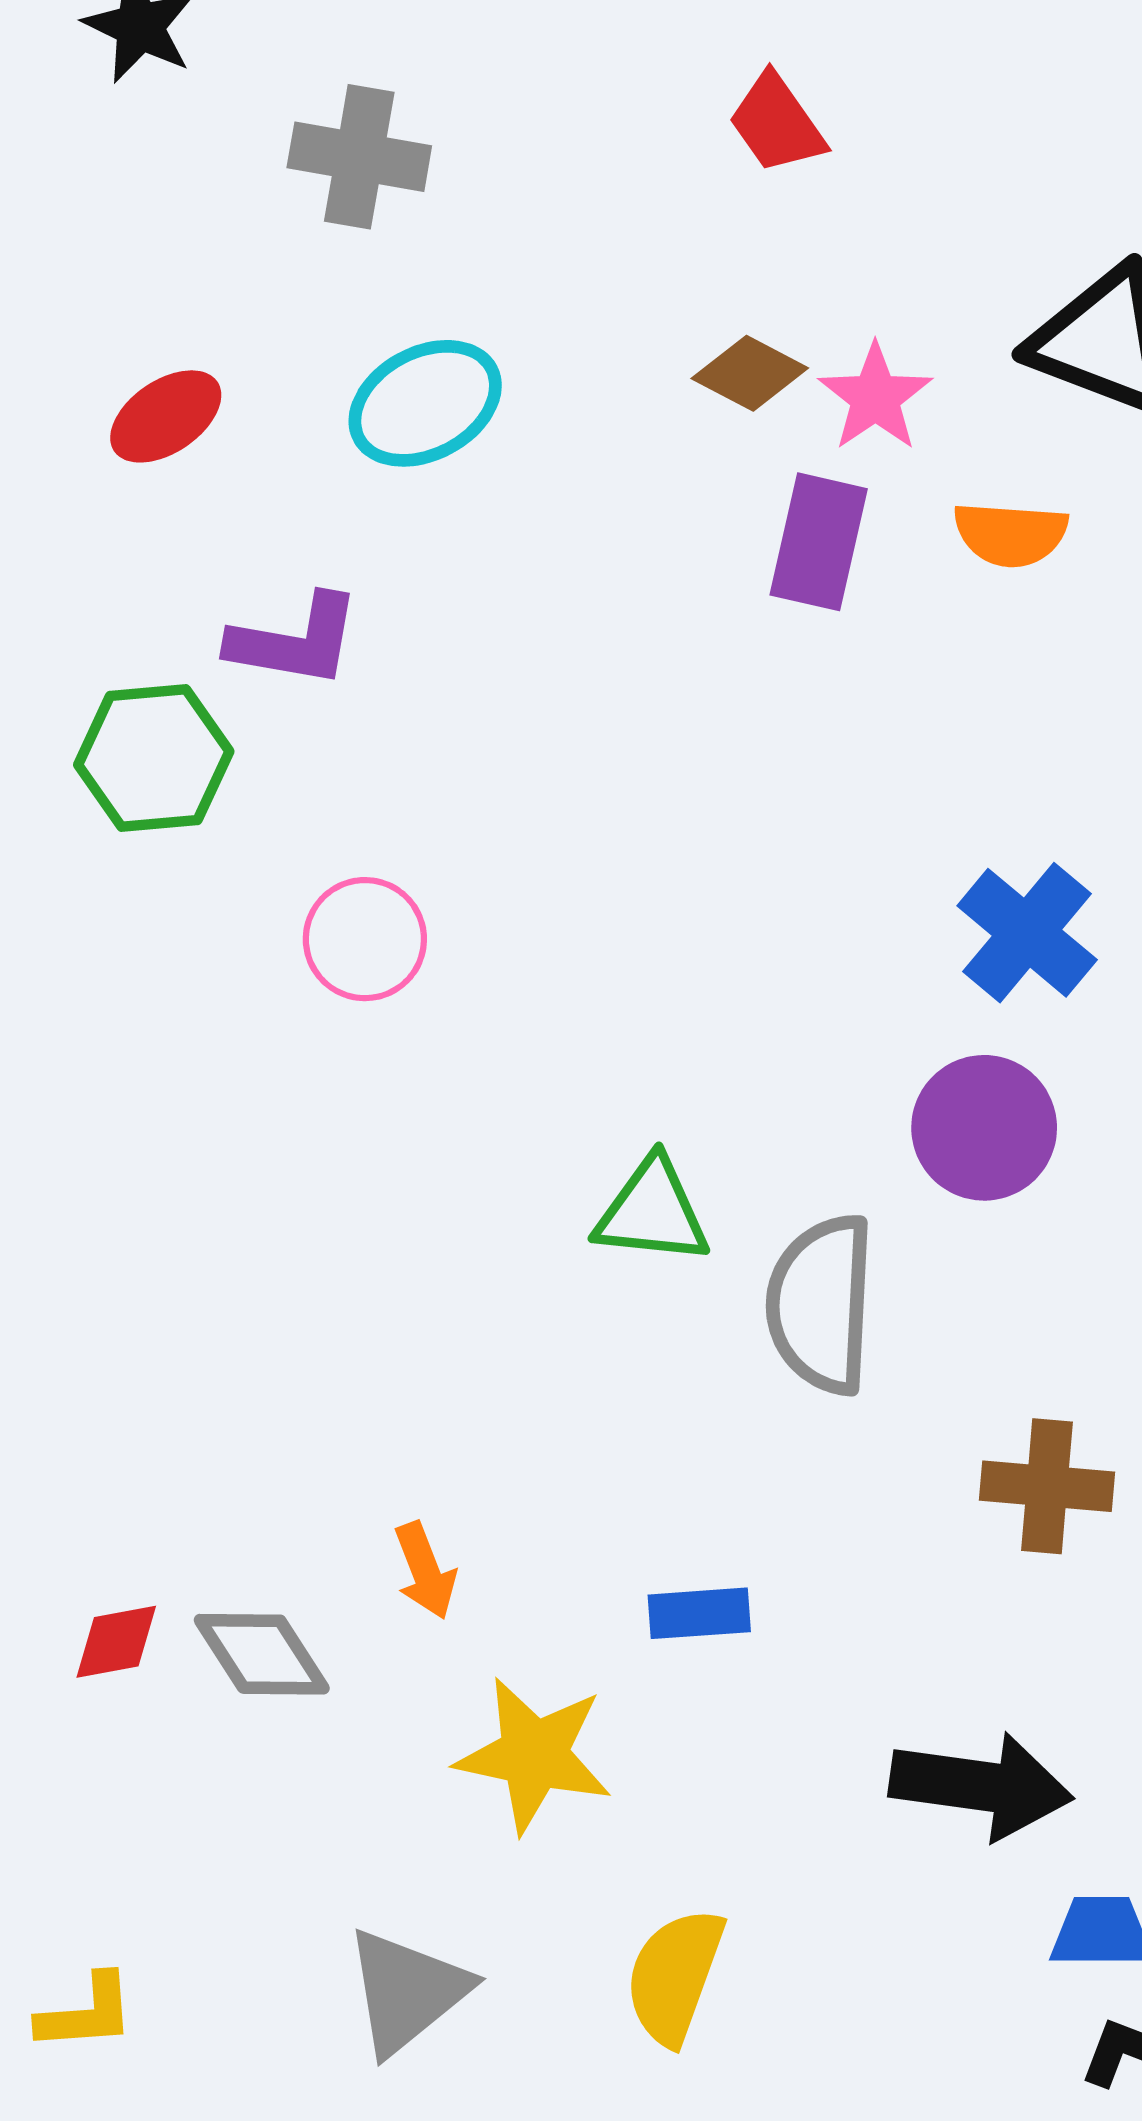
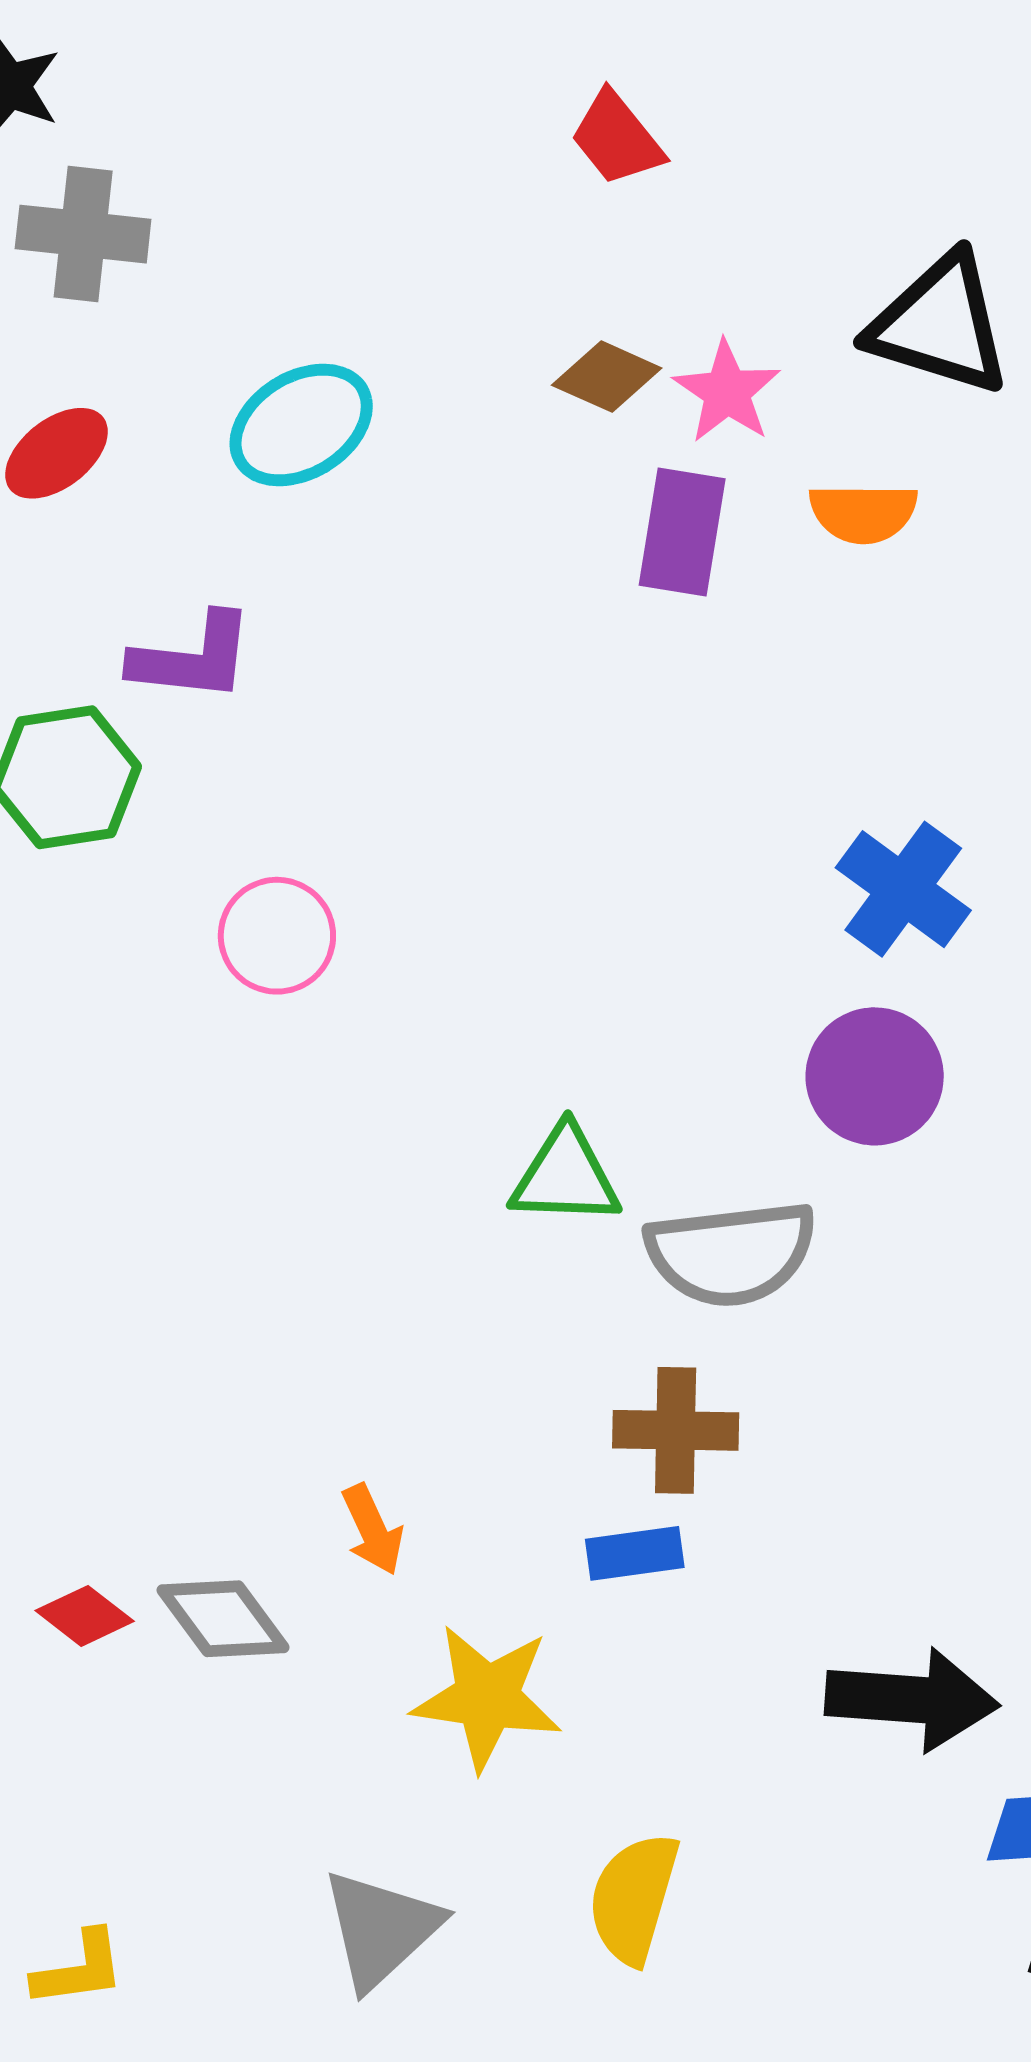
gray cross: (359, 157) -> (83, 234), moved
gray semicircle: (821, 1304) -> (731, 1253), turned -96
brown cross: (1047, 1486) -> (676, 1430), moved
red diamond: (116, 1642) -> (85, 1616), turned 52

